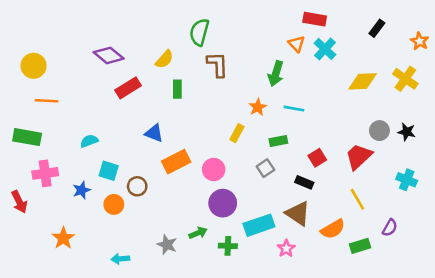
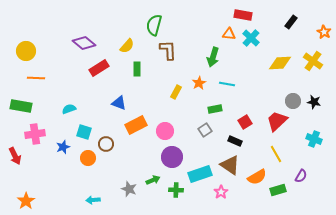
orange triangle: (297, 44) -> (229, 34), turned -40
yellow rectangle: (237, 133) -> (176, 92), moved
orange star: (63, 238) -> (26, 201), moved

